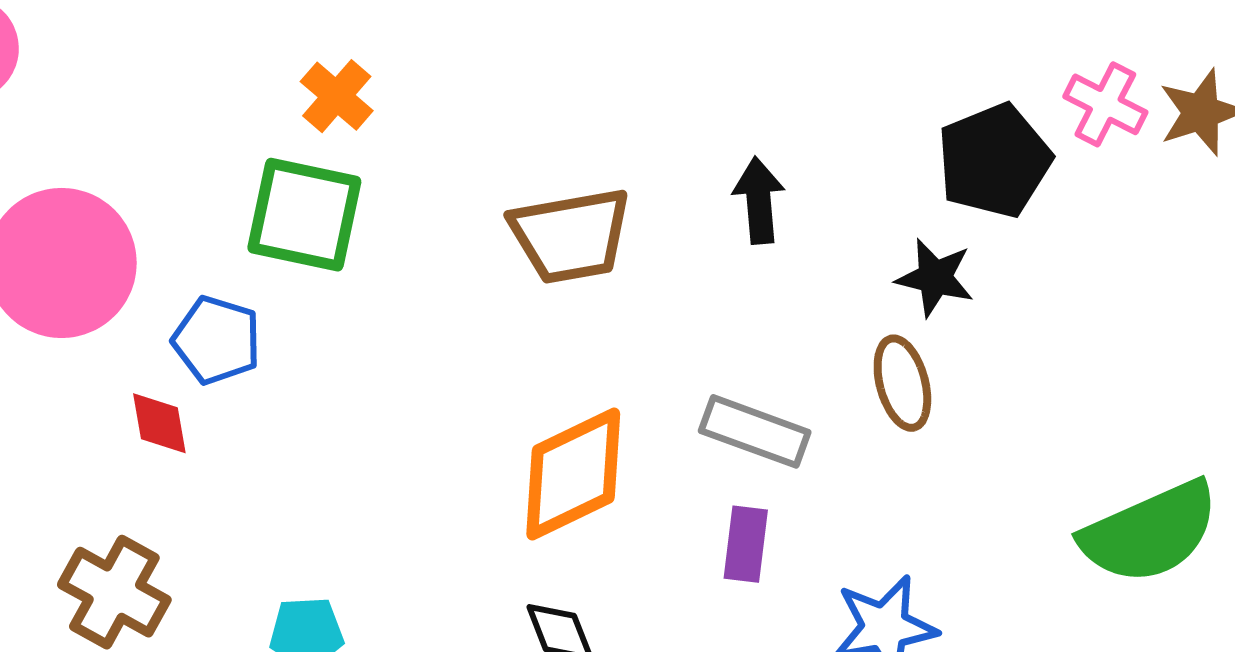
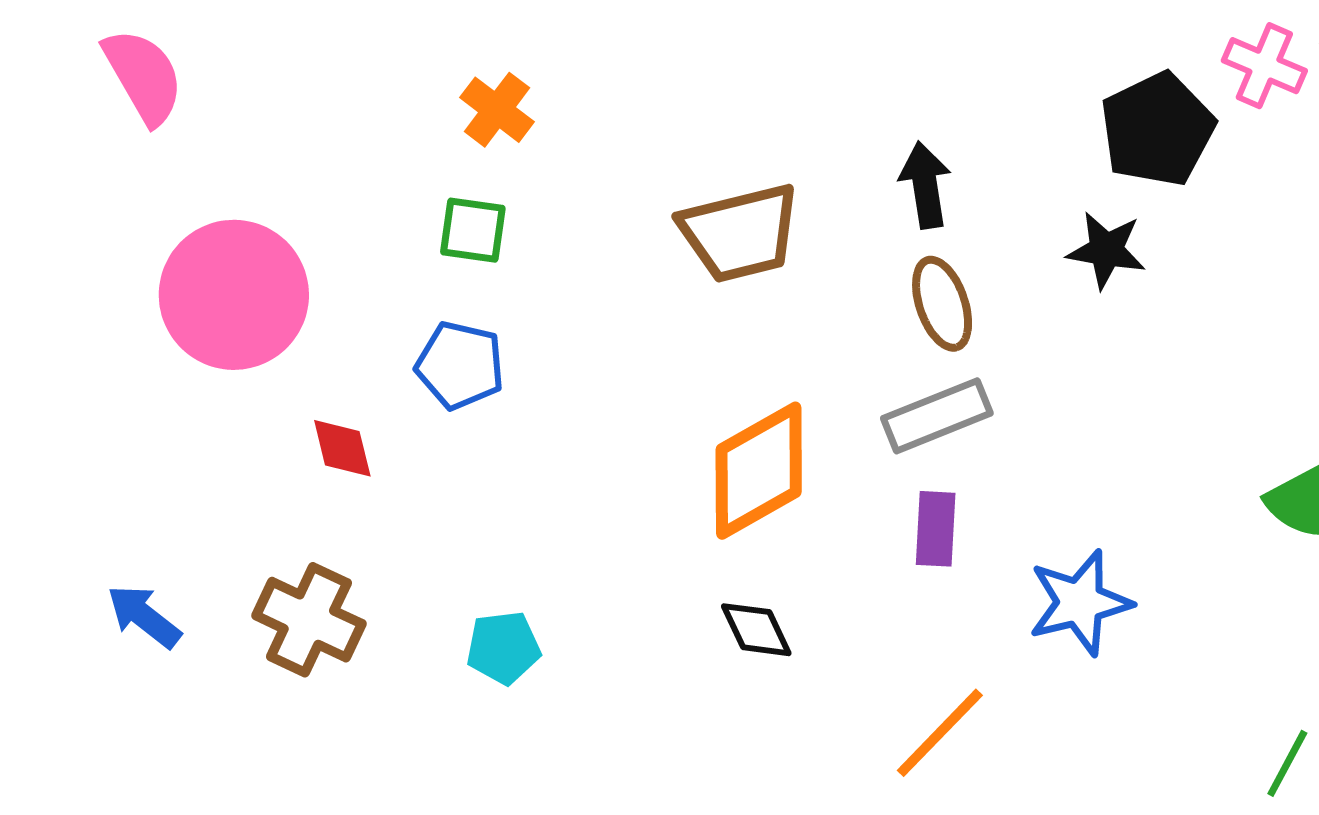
green square: (304, 215) -> (473, 230), size x0.6
blue pentagon: (217, 340) -> (460, 365), moved
brown ellipse: (902, 383) -> (942, 304), moved
gray rectangle: (755, 431) -> (937, 416), turned -38

